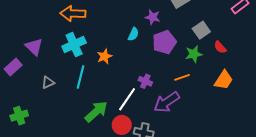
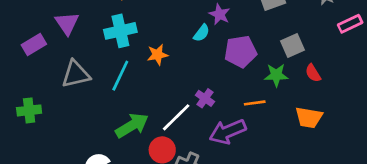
purple star: (153, 17) -> (220, 14), moved
orange trapezoid: (224, 80) -> (309, 117), turned 55
gray triangle: (48, 82) -> (76, 74), size x1.6

